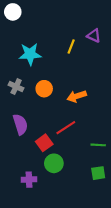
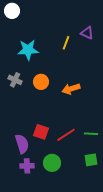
purple semicircle: (20, 124) -> (22, 144), moved
red line: (66, 128) -> (66, 135), moved
red square: (44, 143) -> (41, 132), turned -35
green circle: (54, 163) -> (52, 163), moved

